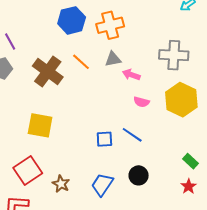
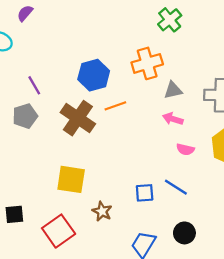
blue hexagon: (72, 20) -> (94, 75), moved
gray triangle: (113, 59) -> (173, 90), moved
orange line: (81, 62) -> (115, 106), turned -60
brown star: (61, 184) -> (102, 211), moved

